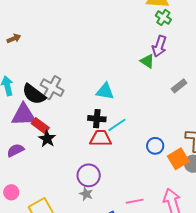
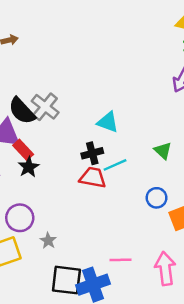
green triangle: (147, 61) -> (163, 151), moved
black cross: (97, 119) -> (92, 153), turned -30
purple circle: (89, 175) -> (20, 218), moved
gray star: (86, 194) -> (48, 241), moved

